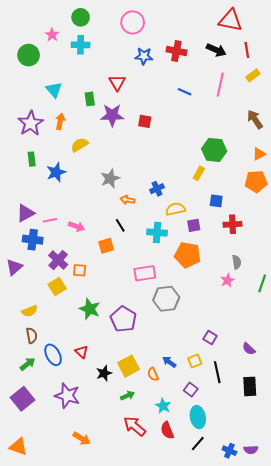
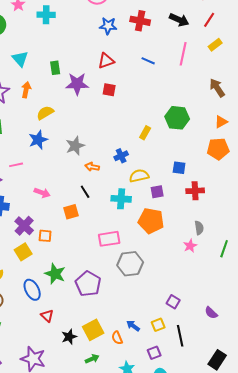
red line: (247, 50) -> (209, 20), turned 42
red triangle: (117, 83) -> (106, 61), moved, turned 42
blue star: (56, 172) -> (38, 140), moved
yellow rectangle: (199, 173) -> (145, 133), moved
pink line: (50, 220) -> (16, 165), moved
blue ellipse: (53, 355) -> (32, 290), moved
black rectangle: (250, 386) -> (217, 360), moved, turned 36
purple square: (191, 390) -> (154, 353), turned 32

